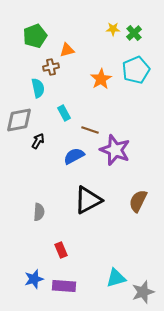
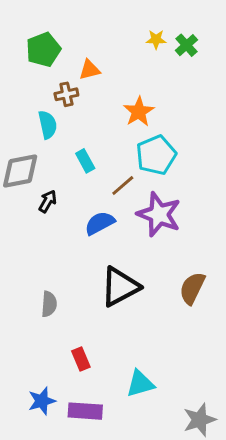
cyan pentagon: (136, 70) -> (156, 155), moved
brown line: (90, 130) -> (123, 185), turned -60
cyan triangle: (116, 278) -> (140, 384), moved

